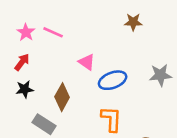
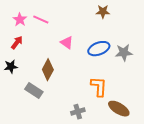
blue ellipse: (113, 80) -> (99, 49), moved
black star: (25, 89) -> (11, 67), moved
orange L-shape: (111, 119) -> (99, 87), moved

